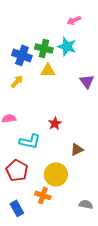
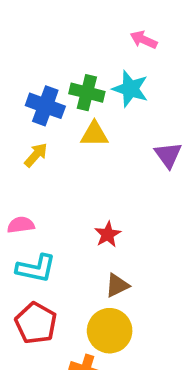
pink arrow: (74, 20) -> (144, 40), turned 48
cyan L-shape: (30, 141) -> (36, 268), moved
brown triangle: (77, 149) -> (117, 285), moved

